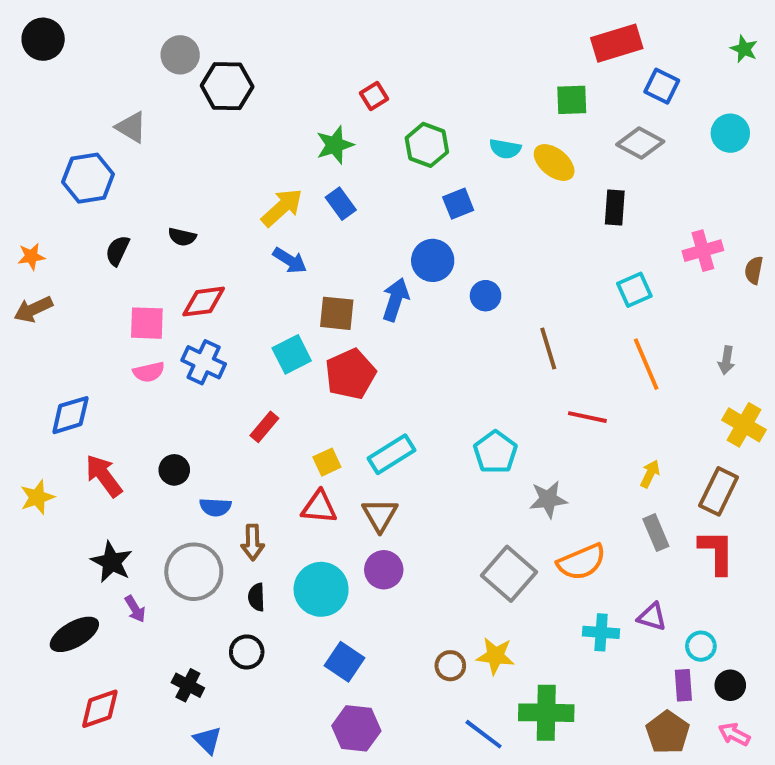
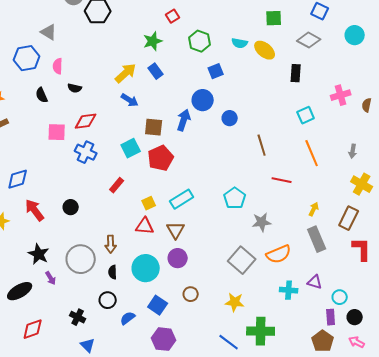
black semicircle: (117, 251) -> (42, 95), turned -49
pink semicircle: (149, 372) -> (58, 66), moved, turned 105
blue semicircle: (215, 507) -> (128, 318), moved, turned 140
gray rectangle: (656, 533) -> (317, 239), size x1.4
red L-shape: (717, 552) -> (362, 249), moved
brown circle: (450, 666) -> (191, 294), moved

